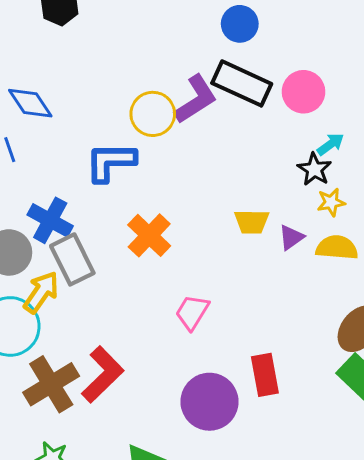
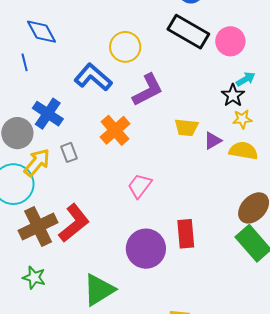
purple L-shape: (196, 99) -> (148, 90), moved
blue L-shape: (110, 162) -> (93, 77), turned 36
gray rectangle: (72, 259) -> (69, 152), moved, size x0.6

